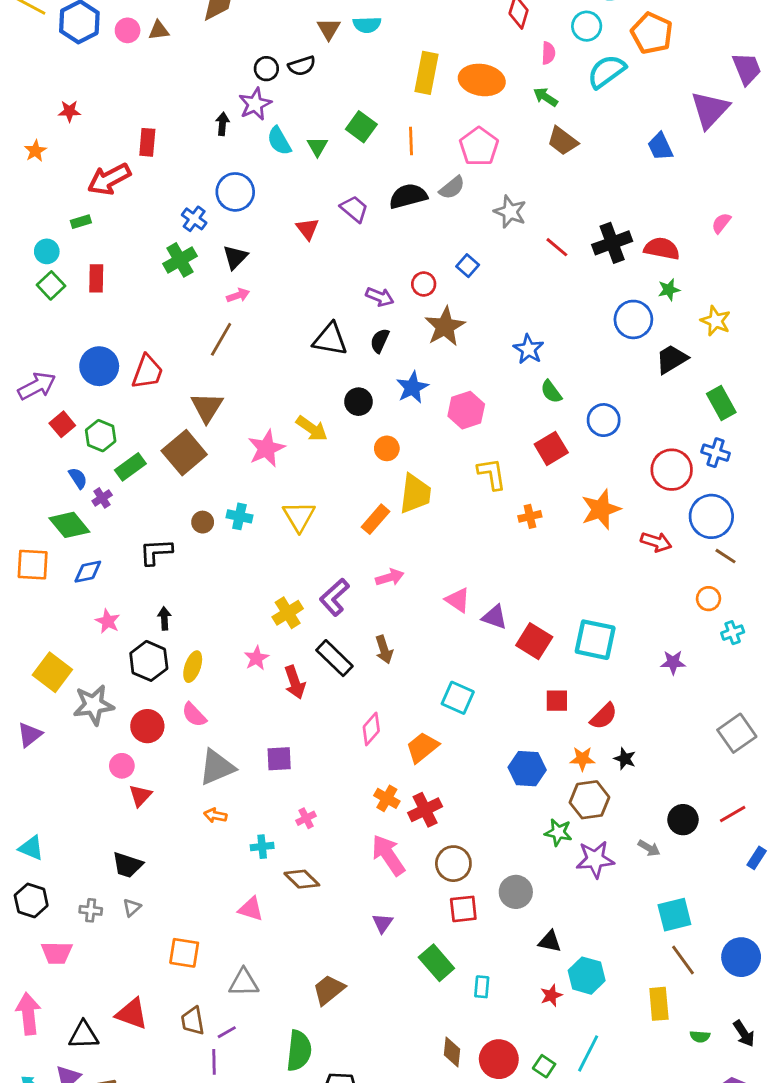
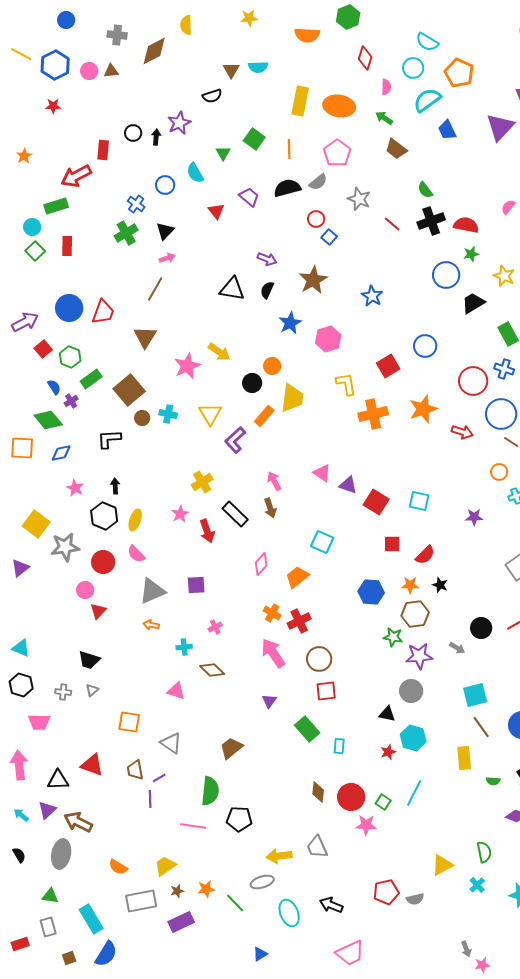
black circle: (266, 69) -> (133, 133), moved
red star: (69, 111) -> (53, 106), moved
cyan semicircle: (279, 141) -> (195, 173), moved
blue trapezoid: (660, 147) -> (447, 130), moved
blue circle: (235, 192) -> (165, 185), size x0.7
green rectangle: (81, 222) -> (56, 206), size x1.6
red circle: (424, 284) -> (316, 219), moved
green semicircle: (551, 392) -> (425, 190), moved
black circle: (358, 402) -> (252, 383), moved
brown square: (184, 453) -> (129, 390), moved
orange cross: (530, 516) -> (373, 414), size x1.8
pink arrow: (390, 577) -> (274, 481), moved, turned -102
purple L-shape: (334, 597) -> (235, 440), moved
cyan square: (595, 640) -> (419, 501), size x0.7
gray circle: (516, 892) -> (411, 691), moved
gray triangle: (244, 983) -> (171, 743), turned 35

